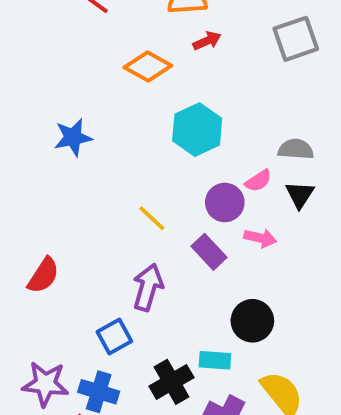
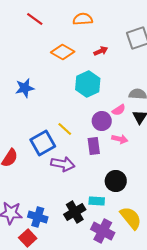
red arrow: (207, 41) -> (101, 51), moved
purple rectangle: (209, 252) -> (94, 146), turned 36
purple arrow: (148, 287) -> (63, 164), turned 85
blue square: (114, 337) -> (43, 143), moved, size x1.4

